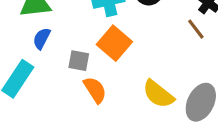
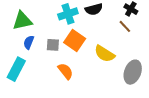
gray square: (79, 61) -> (53, 45), moved
yellow semicircle: (158, 94) -> (104, 54), moved

